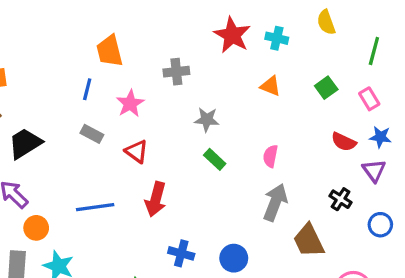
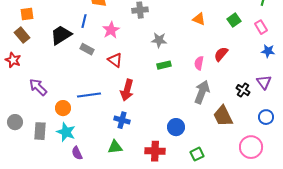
red semicircle: (344, 142) -> (221, 54), moved, turned 105
black trapezoid: (25, 143) -> (61, 35), moved
green rectangle: (215, 159) -> (164, 65), turned -56
purple triangle: (374, 171) -> (264, 82), moved
blue circle: (380, 225) -> (266, 117), moved
orange circle: (36, 228) -> (63, 108), moved
blue cross: (181, 253) -> (122, 120), moved

